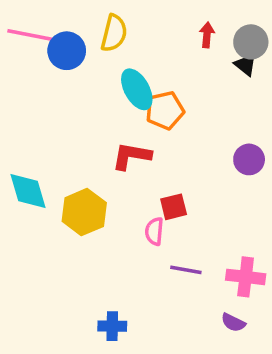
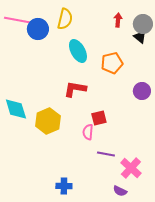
orange pentagon: (165, 110) -> (112, 63), moved
pink cross: (246, 277) -> (131, 168), moved, turned 35
purple semicircle: (233, 323) -> (120, 191), moved

